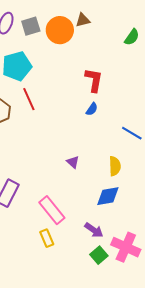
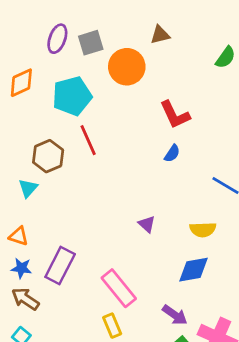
orange circle: (60, 30) -> (127, 67), moved
red L-shape: (94, 80) -> (175, 115), turned 145
yellow semicircle: (115, 166) -> (203, 230), turned 90

